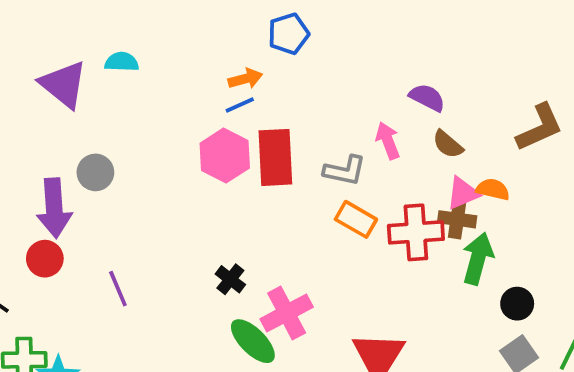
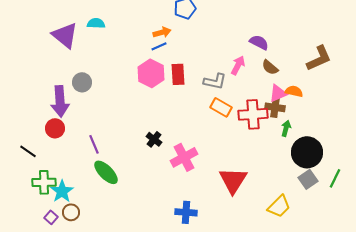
pink arrow: (388, 141) -> (238, 65), turned 48
red rectangle: (275, 157) -> (178, 74), size x0.7
green arrow: (478, 259) -> (286, 128), size x0.6
black circle: (517, 304) -> (307, 152), size x1.8
green ellipse: (253, 341) -> (106, 172), moved

